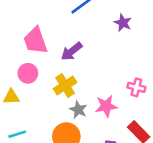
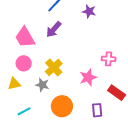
purple arrow: (72, 51) -> (54, 29), moved
gray star: (78, 110) -> (42, 85), moved

